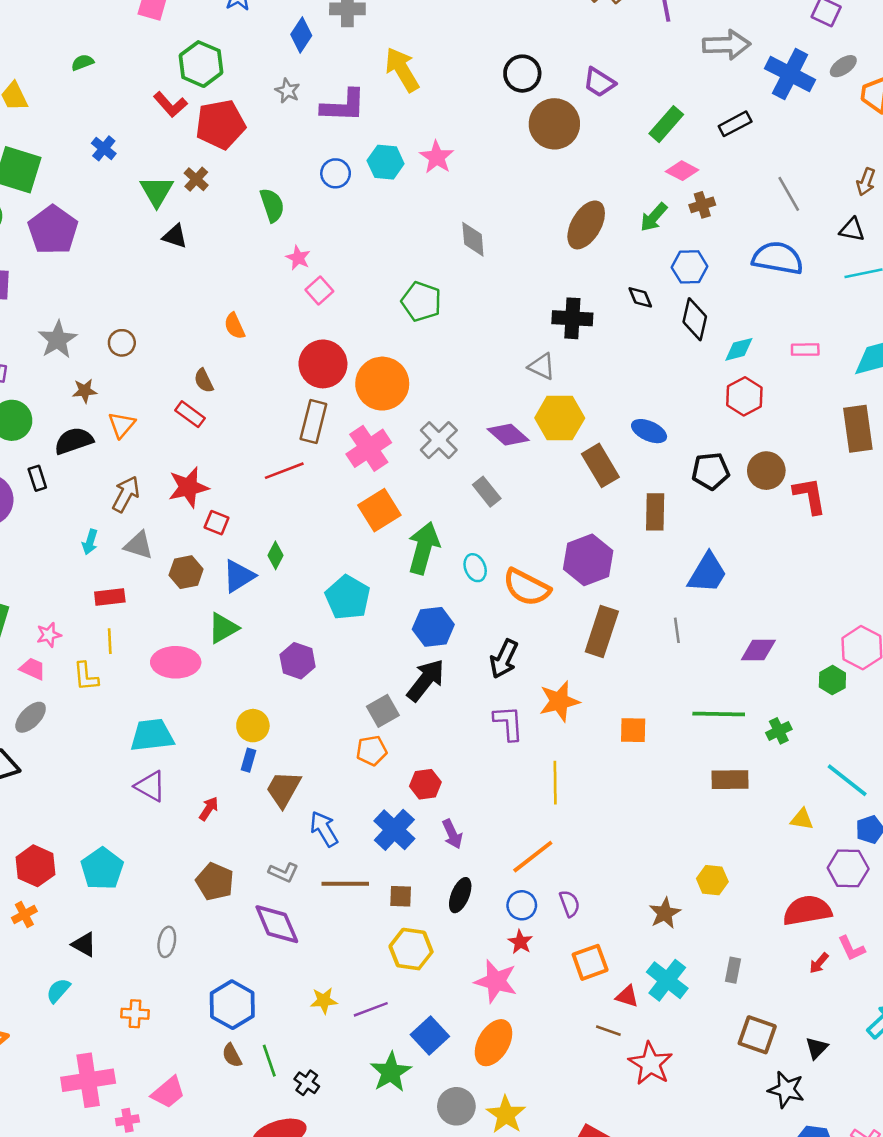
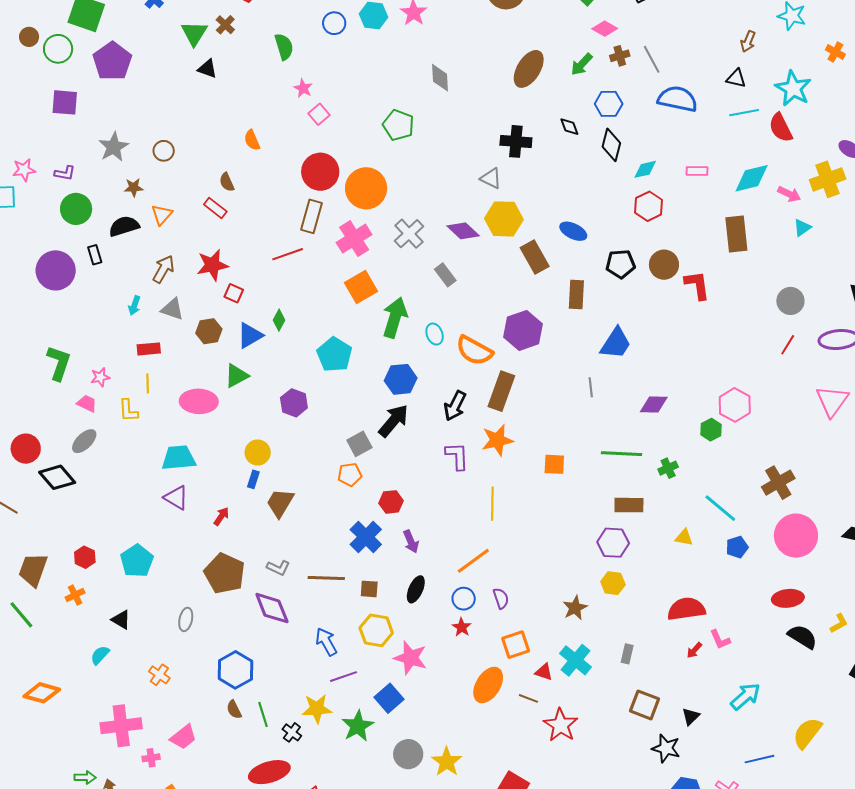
gray line: (789, 194) -> (652, 59), moved
brown rectangle: (602, 632) -> (501, 391), moved
blue arrow: (324, 829) -> (326, 642), moved
red hexagon: (35, 866) -> (85, 557), size x0.7
purple hexagon: (848, 868) -> (613, 543), moved
brown pentagon: (215, 882) -> (225, 573), size x1.4
pink star: (496, 981) -> (410, 658), moved
yellow star: (324, 1001) -> (317, 709), moved, size x1.4
orange cross: (135, 1014) -> (159, 675), turned 30
orange ellipse: (493, 1043) -> (488, 685), moved

